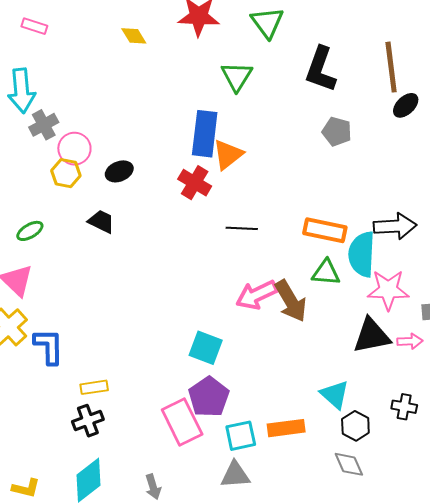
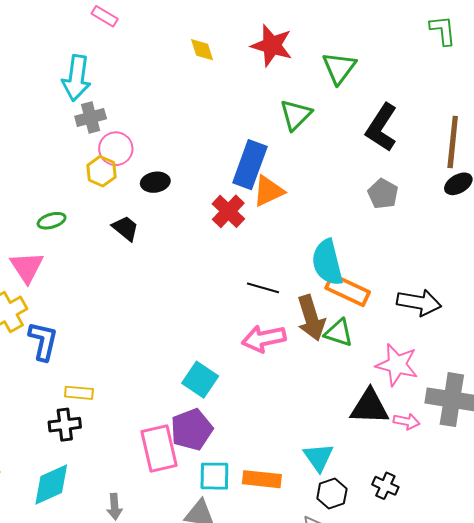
black line: (242, 228) -> (263, 288), moved
cyan semicircle: (362, 254) -> (327, 262), moved, turned -30
brown arrow: (291, 301) -> (311, 318), moved

